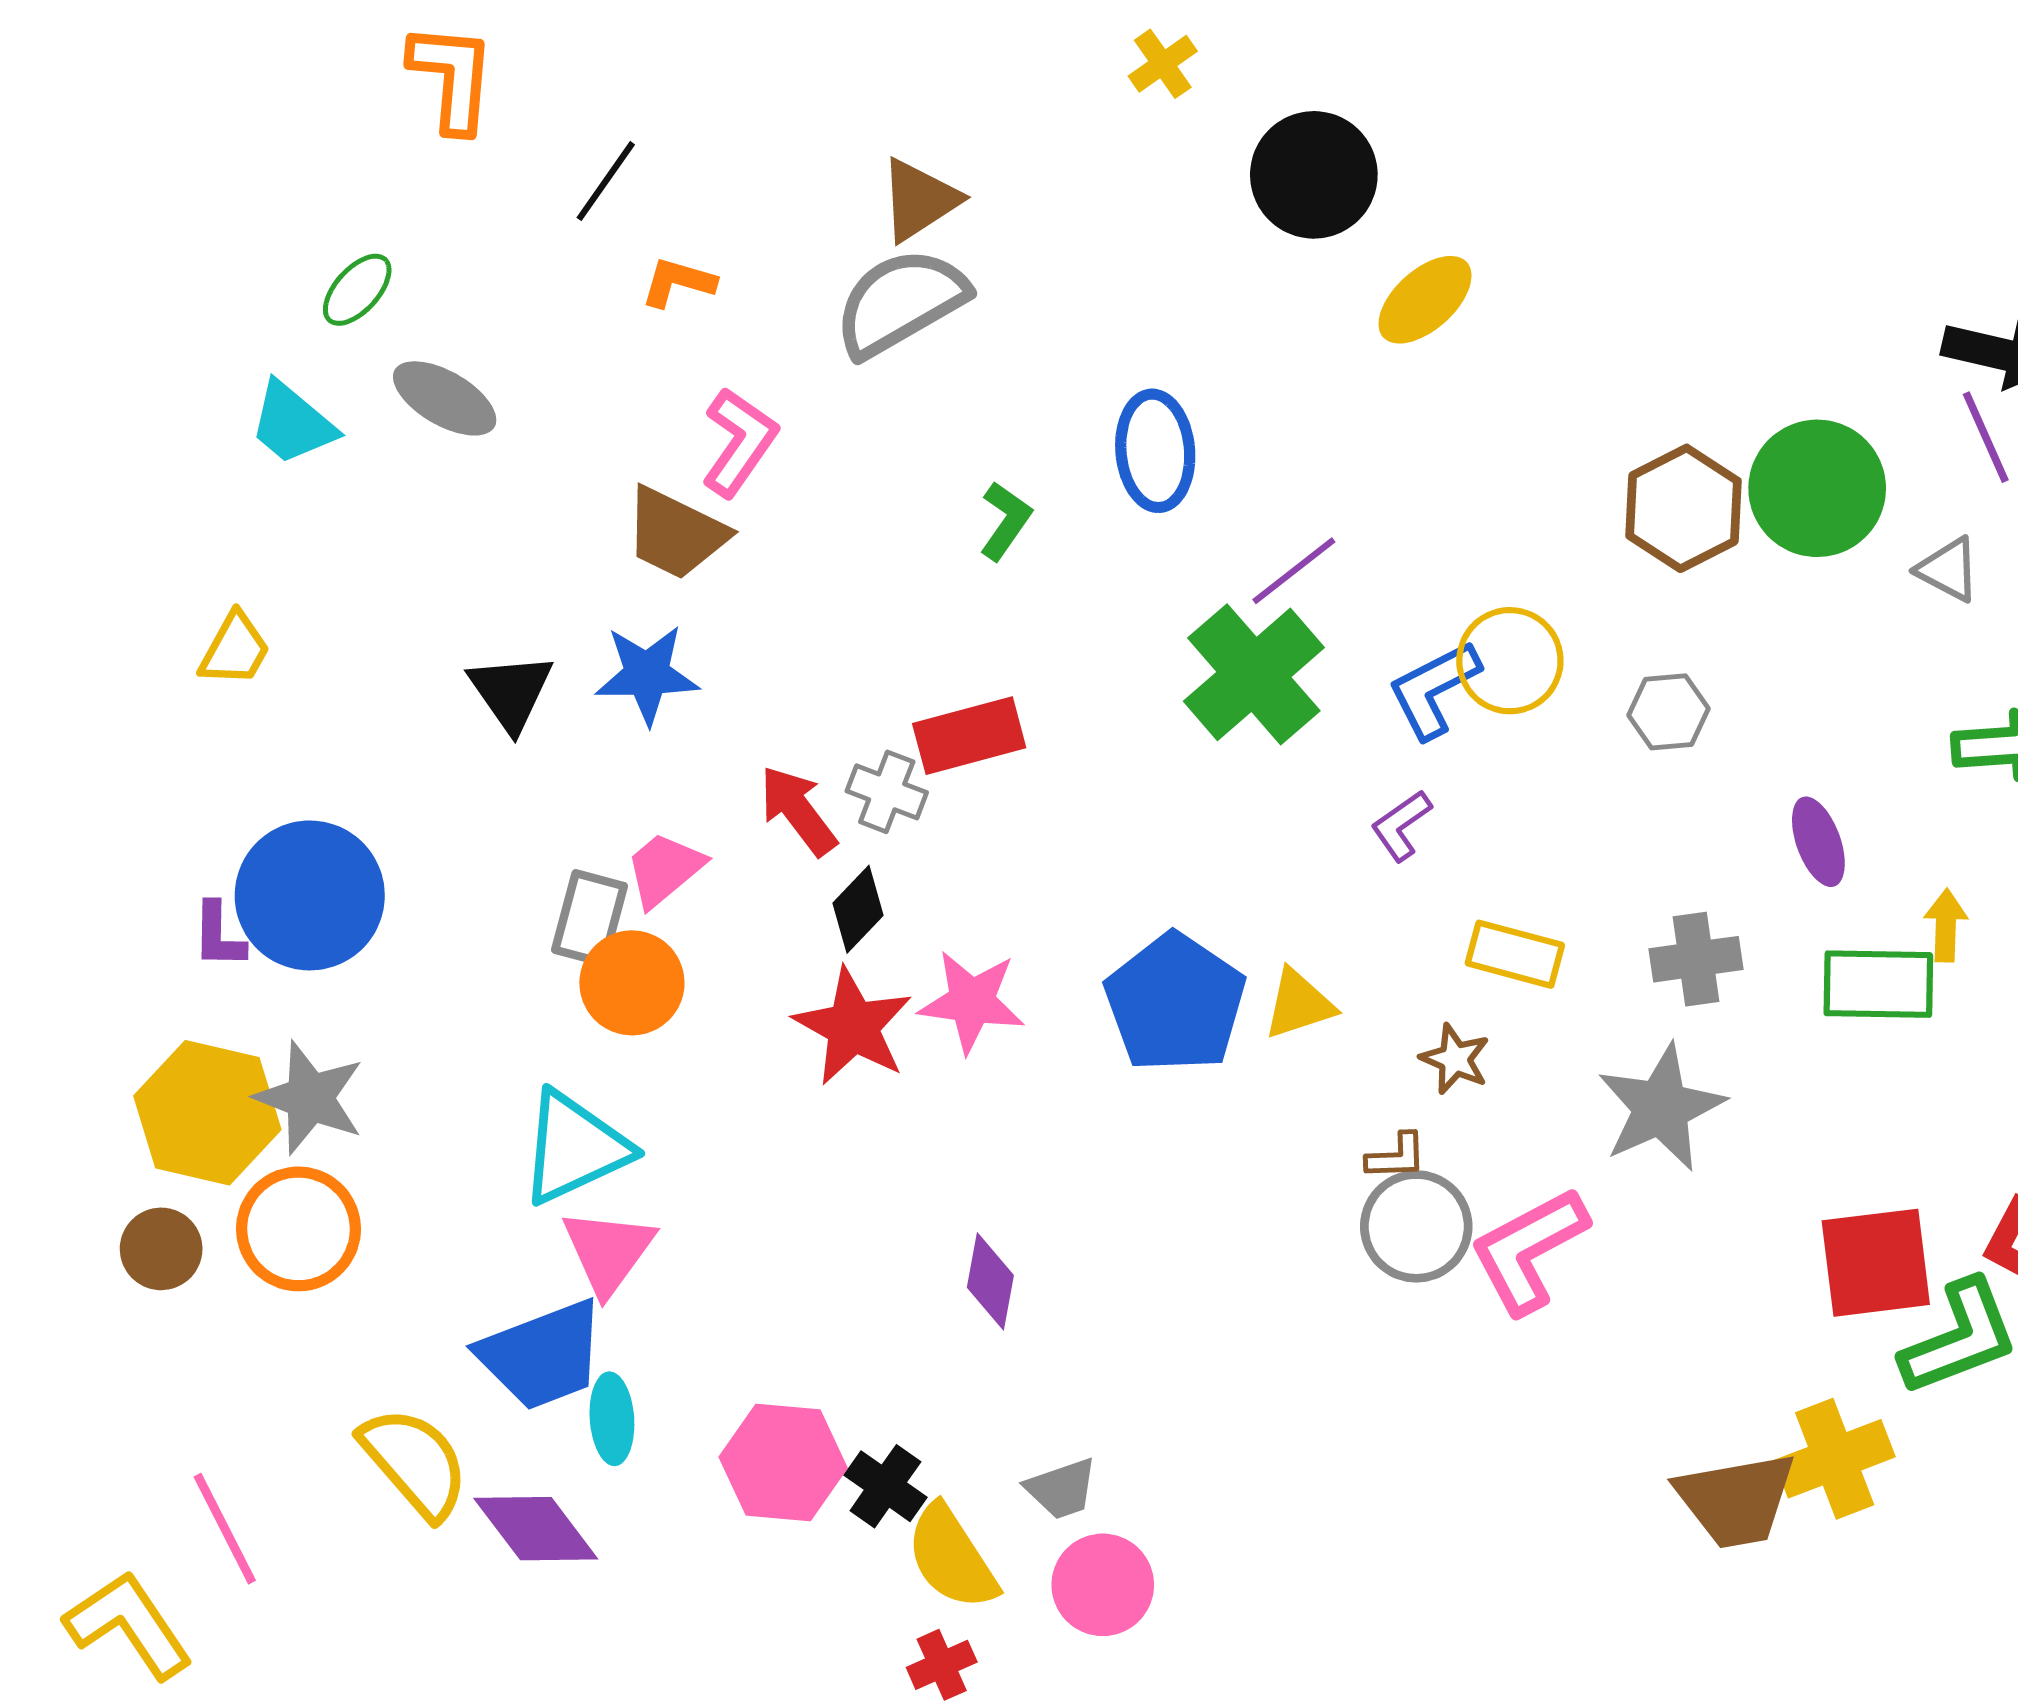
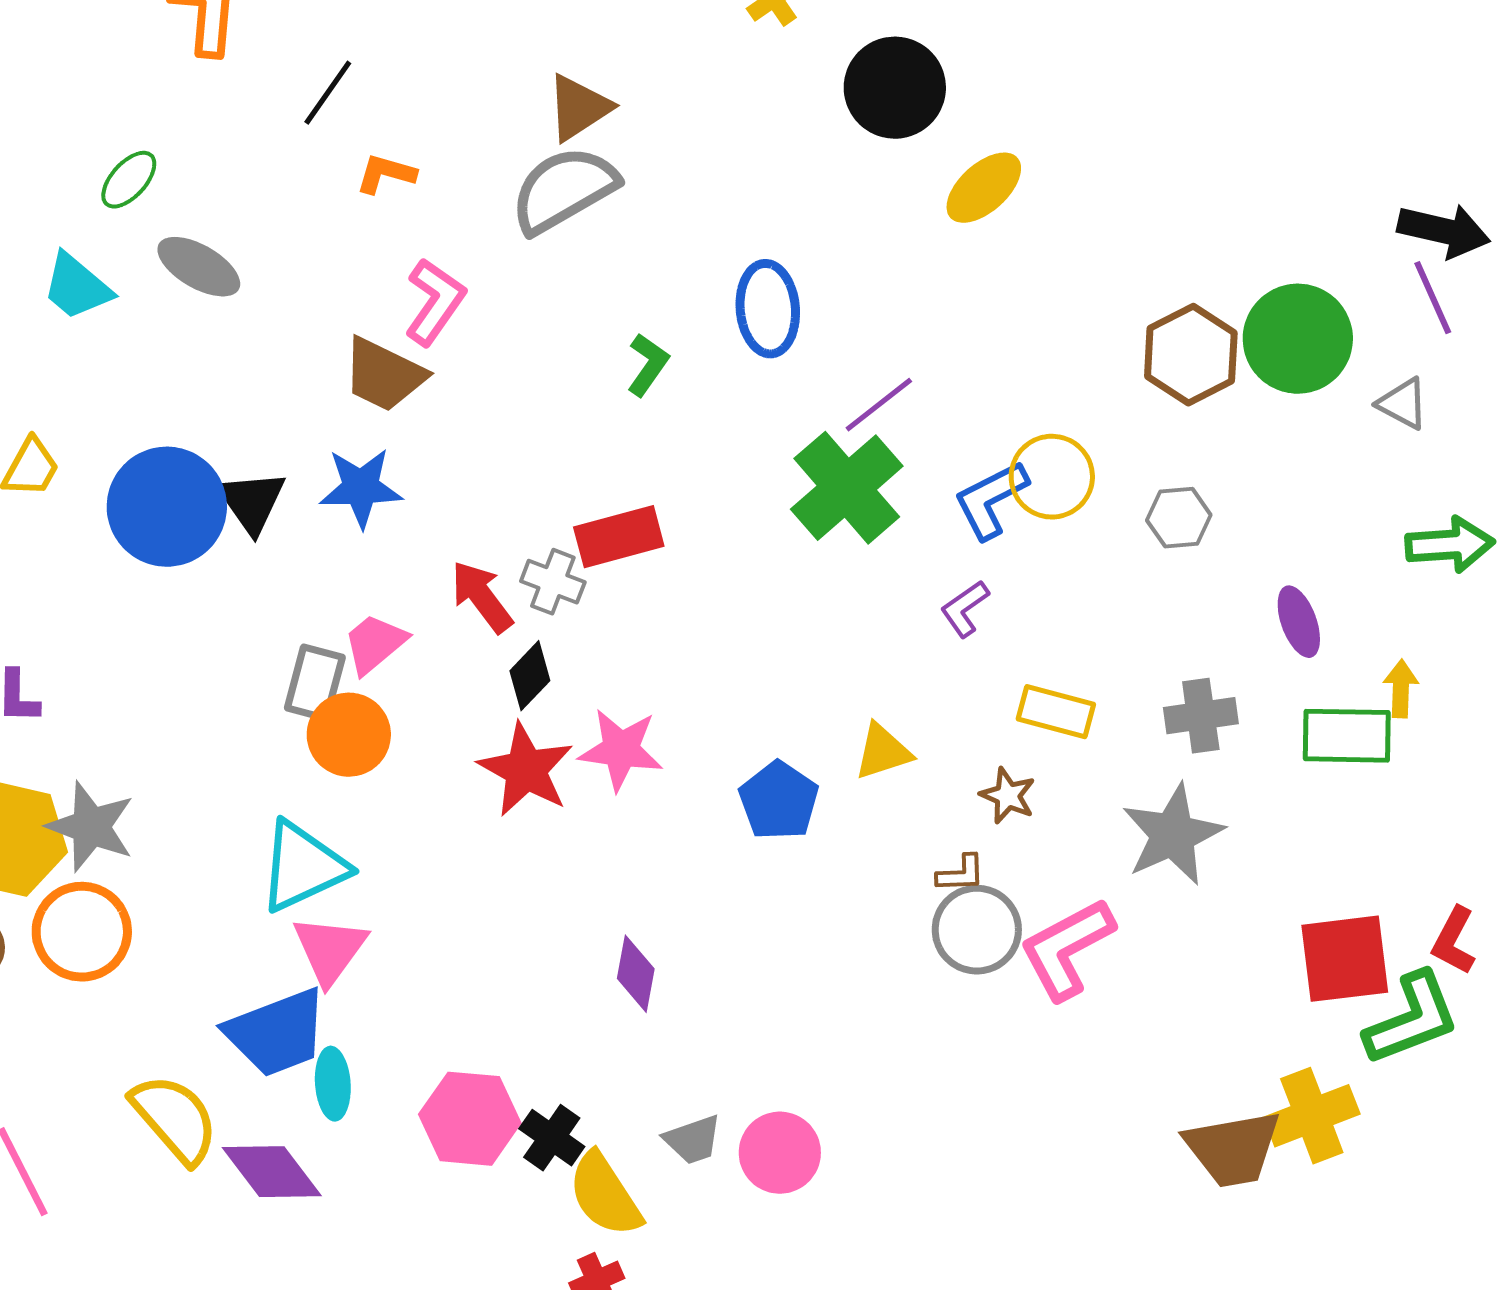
blue circle: (310, 895) -> (167, 507), moved
blue pentagon: (1175, 1003) -> (779, 801), moved, size x0.7
pink circle: (1103, 1585) -> (780, 1153), moved

